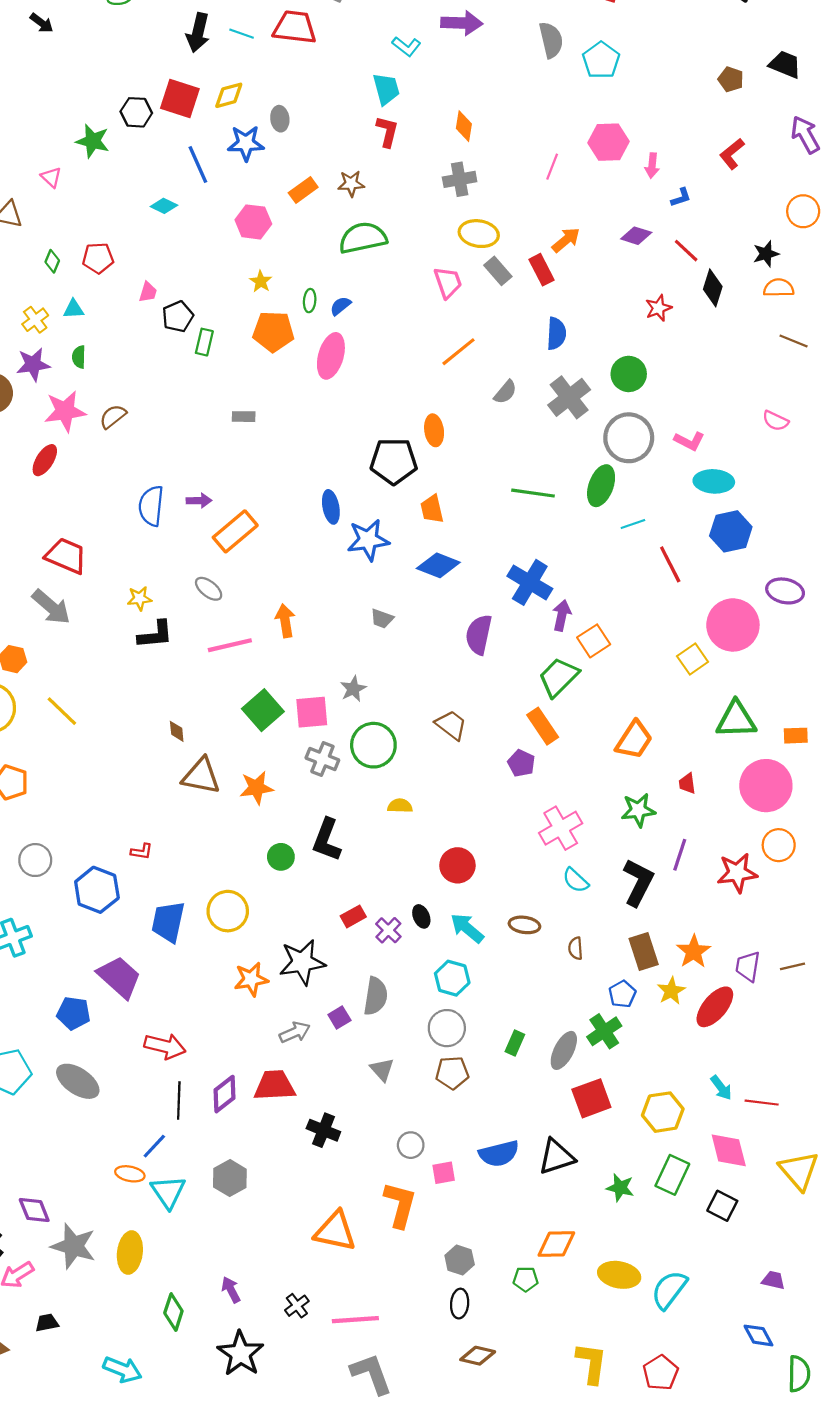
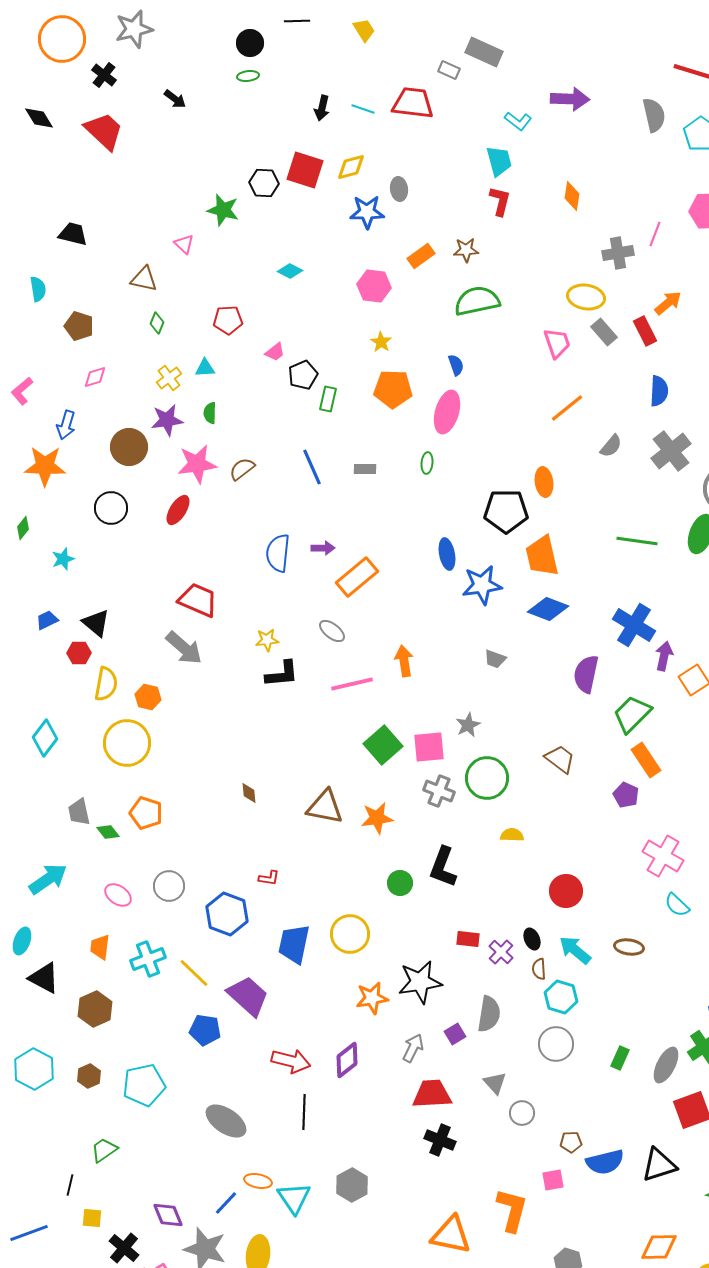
black arrow: (198, 33) -> (322, 108), size x0.7
blue line: (198, 164) -> (312, 467), moved
gray cross: (460, 179) -> (618, 253), moved
green diamond: (52, 261) -> (157, 323), moved
pink trapezoid: (148, 292) -> (275, 352), turned 35
green ellipse: (310, 301) -> (427, 463), moved
blue semicircle: (340, 306) -> (456, 365), turned 110
orange trapezoid: (432, 509) -> (542, 556), size x1.5
green trapezoid: (559, 677) -> (632, 714), moved
yellow line: (62, 711) -> (194, 973), moved
brown diamond: (177, 731) -> (249, 793), moved
pink cross: (561, 828) -> (663, 856), turned -30
red rectangle: (353, 916) -> (468, 939), turned 35
brown semicircle: (576, 948) -> (539, 969), moved
gray arrow: (295, 1032) -> (413, 1048), turned -40
brown pentagon: (452, 1073) -> (571, 1142), moved, size x0.7
gray ellipse: (78, 1081) -> (226, 1121), moved
red trapezoid: (275, 1086) -> (432, 1094), moved
purple diamond: (225, 1094) -> (347, 1060), moved
gray circle: (411, 1145) -> (522, 1113), moved
blue line: (154, 1146) -> (226, 1203), moved

